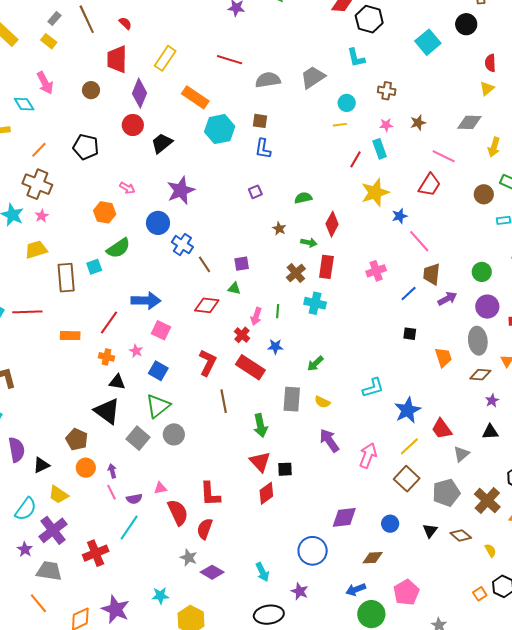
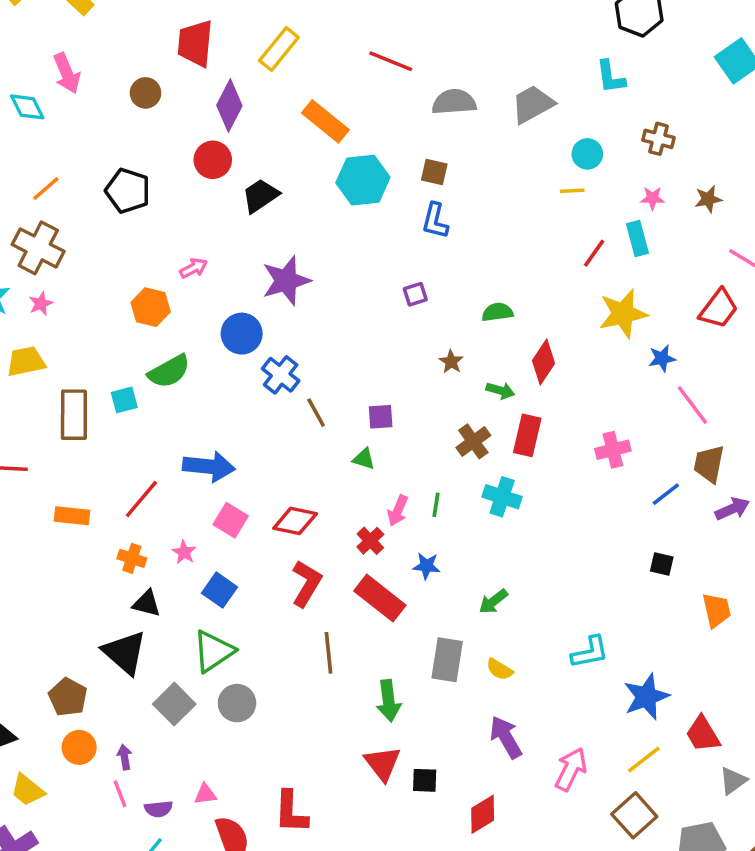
pink arrow: (127, 188) -> (194, 268), turned -63
red diamond: (207, 305) -> (295, 521), moved
red diamond: (266, 493) -> (483, 814), moved

